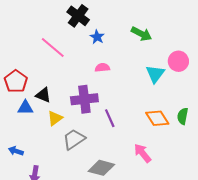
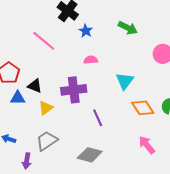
cyan triangle: (155, 74) -> (125, 81), moved
purple line: (110, 118) -> (98, 118), moved
gray trapezoid: (74, 139) -> (47, 141), moved
pink arrow: (143, 153) -> (147, 145), moved

